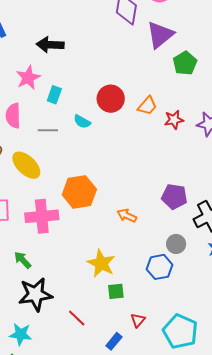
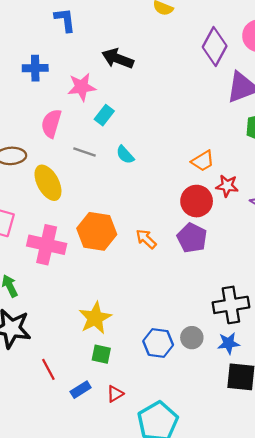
red circle: (111, 99) -> (197, 201), moved
purple pentagon: (174, 197) -> (192, 238), moved
orange arrow: (127, 216) -> (146, 239), moved
gray circle: (176, 244) -> (192, 338), moved
blue rectangle: (114, 341) -> (81, 390), moved

